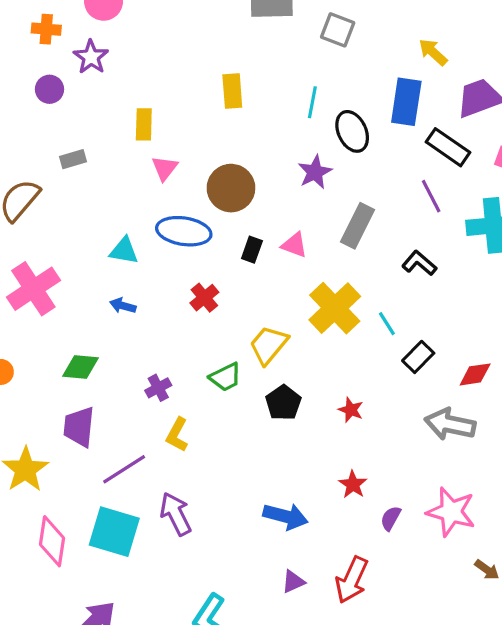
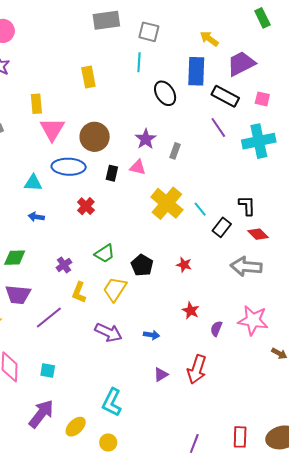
cyan line: (312, 102) -> (139, 62), moved
pink triangle: (165, 168) -> (52, 129), size x1.5
purple star: (315, 172) -> (146, 139), moved
gray rectangle: (357, 226) -> (175, 151), size x0.6
black L-shape: (419, 263) -> (247, 206), moved, turned 55
yellow trapezoid: (269, 345) -> (115, 289), moved
red diamond: (475, 374) -> (258, 234), turned 60
purple trapezoid: (79, 427) -> (18, 295), turned -84
purple arrow: (176, 514) -> (108, 332), moved, turned 148
blue arrow: (286, 516) -> (151, 335), size x0.6
cyan square: (114, 532) -> (48, 371), moved, size x0.5

